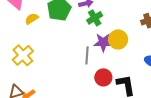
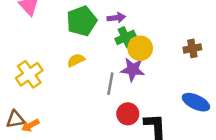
yellow semicircle: (32, 19) -> (76, 60), moved
yellow circle: (118, 39) -> (140, 48), moved

